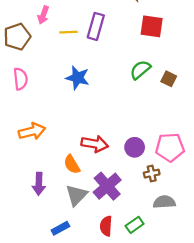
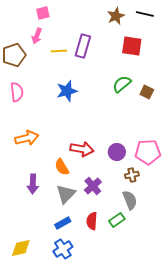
blue star: (78, 78) -> (67, 91), turned -30
purple cross: (107, 186) -> (93, 186), size x0.7
gray semicircle: (164, 202) -> (130, 200), moved, turned 72
blue rectangle: (60, 228) -> (63, 223), moved

